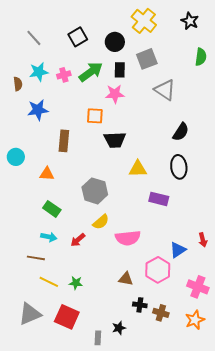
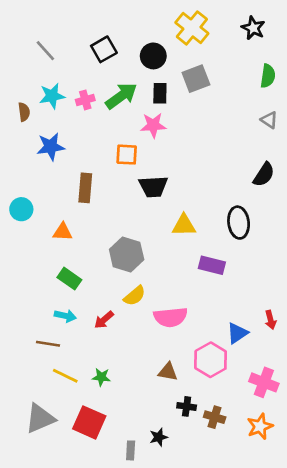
gray triangle: (165, 90) -> (269, 120), moved, size x0.6
black semicircle: (181, 132) -> (264, 175), moved

